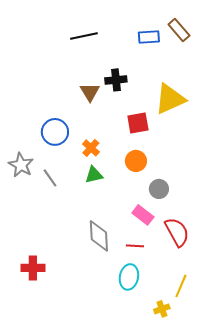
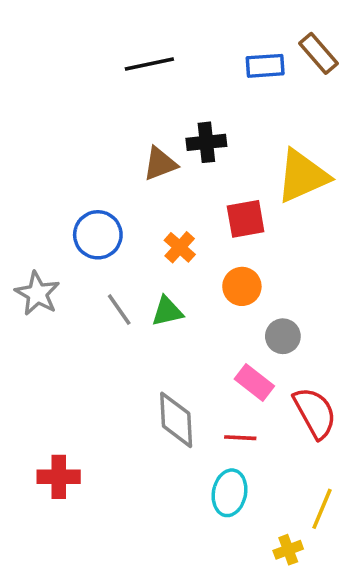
brown triangle: (90, 92) -> (160, 164), turned 40
orange cross: (91, 148) -> (180, 247), moved
gray line: (50, 178) -> (119, 310), moved

